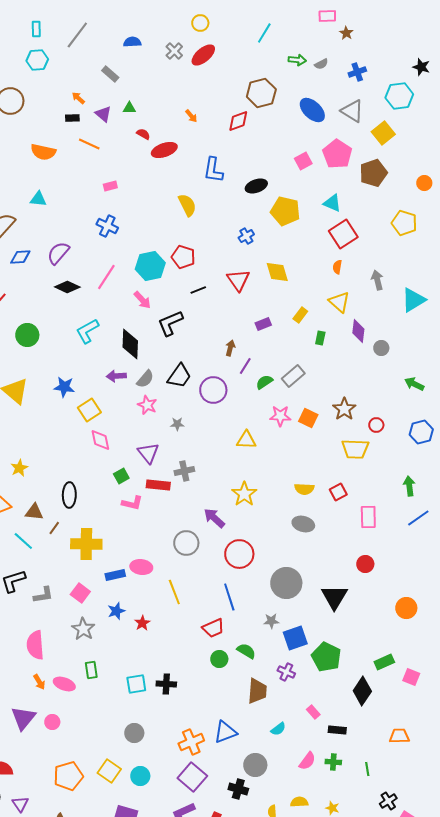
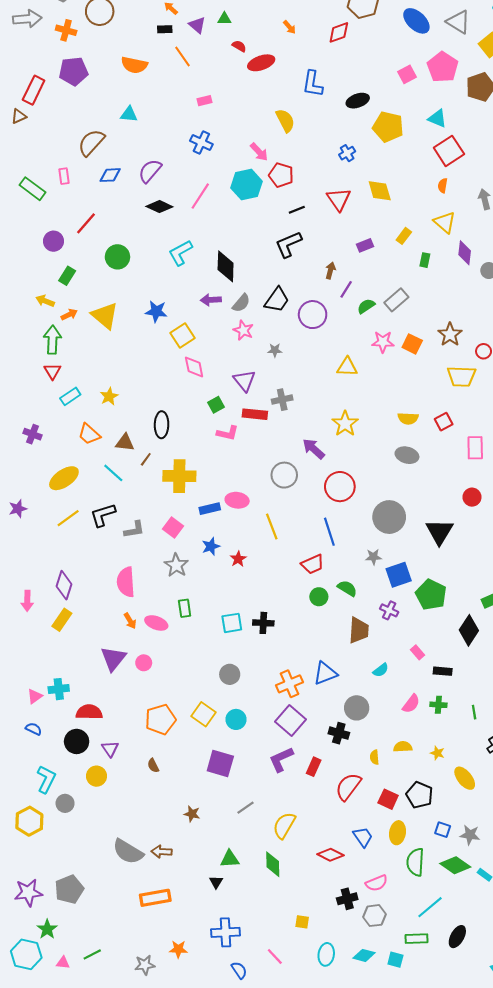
orange line: (89, 144) -> (183, 57), turned 30
pink arrow: (142, 300) -> (259, 152), moved
black L-shape: (170, 323) -> (288, 244), moved

